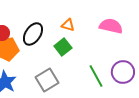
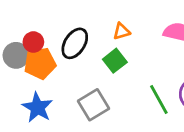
orange triangle: (68, 25) -> (122, 31), turned -32

